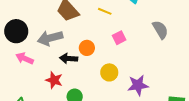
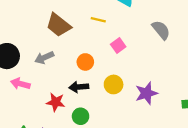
gray arrow: (50, 38) -> (44, 58), size x0.7
black arrow: (69, 58) -> (79, 87), moved

